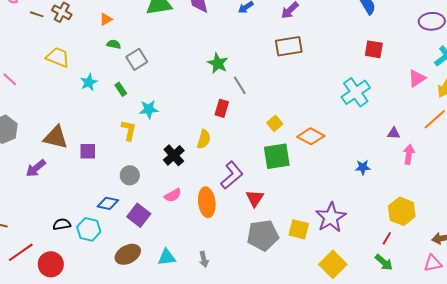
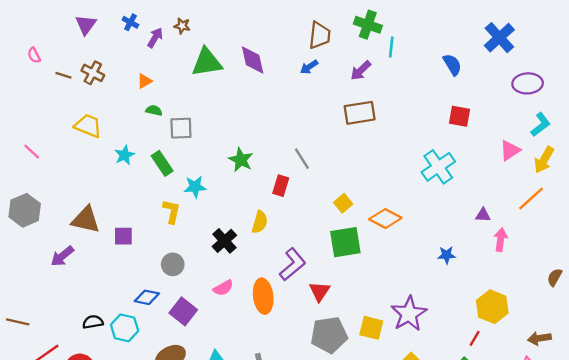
gray square: (137, 59) -> (181, 128), turned 30
green star: (218, 63) -> (241, 160), moved
green rectangle: (121, 89) -> (162, 163), size x1.5

